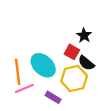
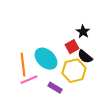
red square: (72, 52) -> (72, 47), turned 32

